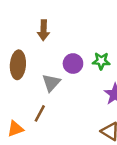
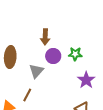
brown arrow: (44, 30) -> (45, 37), moved

